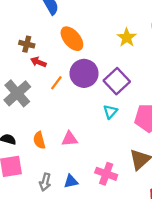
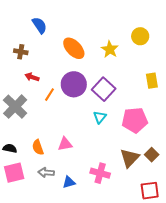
orange ellipse: (72, 39) -> (74, 48), moved
brown cross: (27, 44) -> (21, 52), moved
gray arrow: (45, 182) -> (46, 173), moved, turned 84

